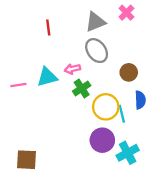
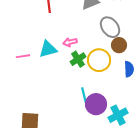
gray ellipse: (97, 51) -> (110, 27), moved
yellow circle: (106, 107) -> (99, 60), moved
cyan line: (122, 114) -> (84, 95), moved

